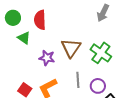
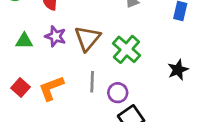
green triangle: (24, 38) -> (24, 41), moved, turned -40
purple star: (47, 58) -> (56, 36), moved

